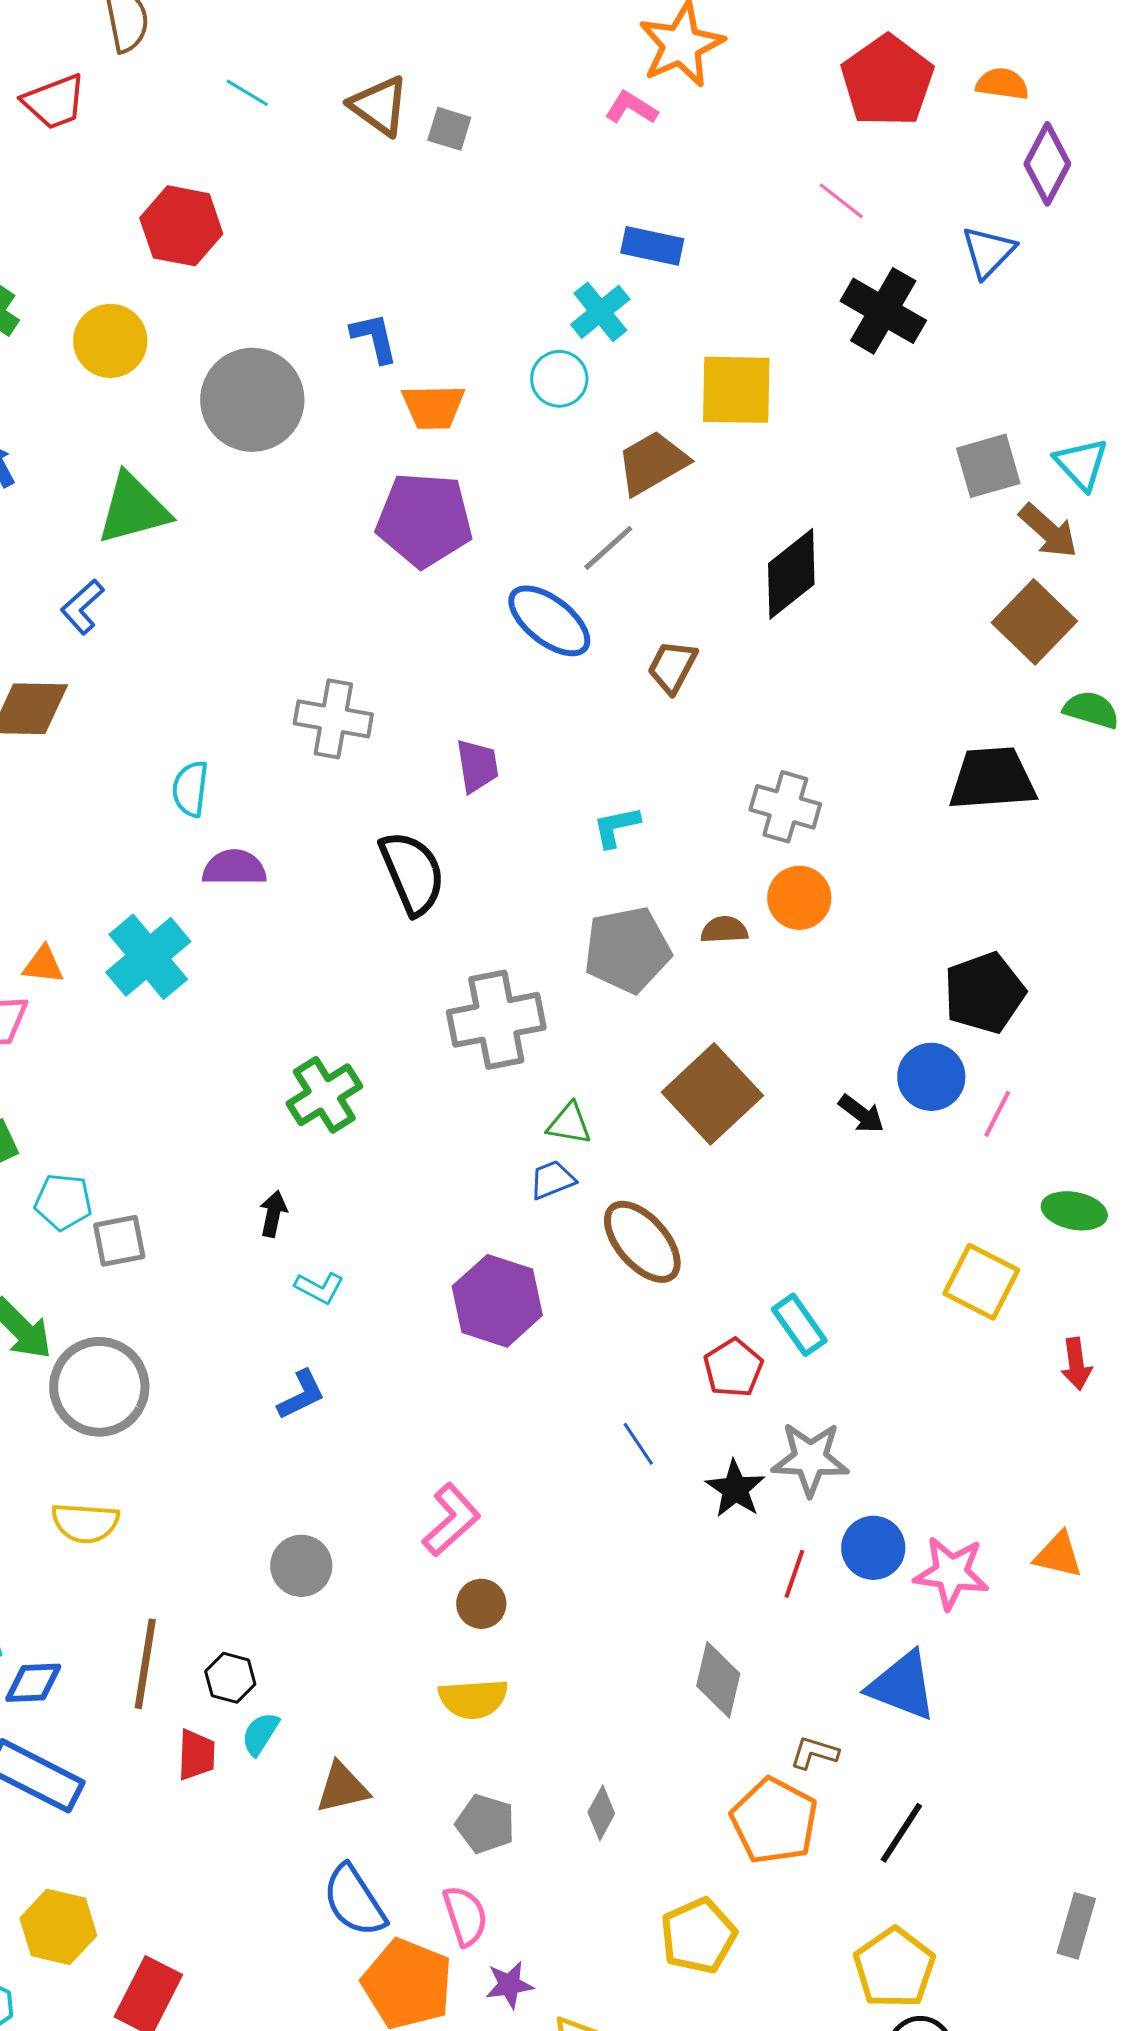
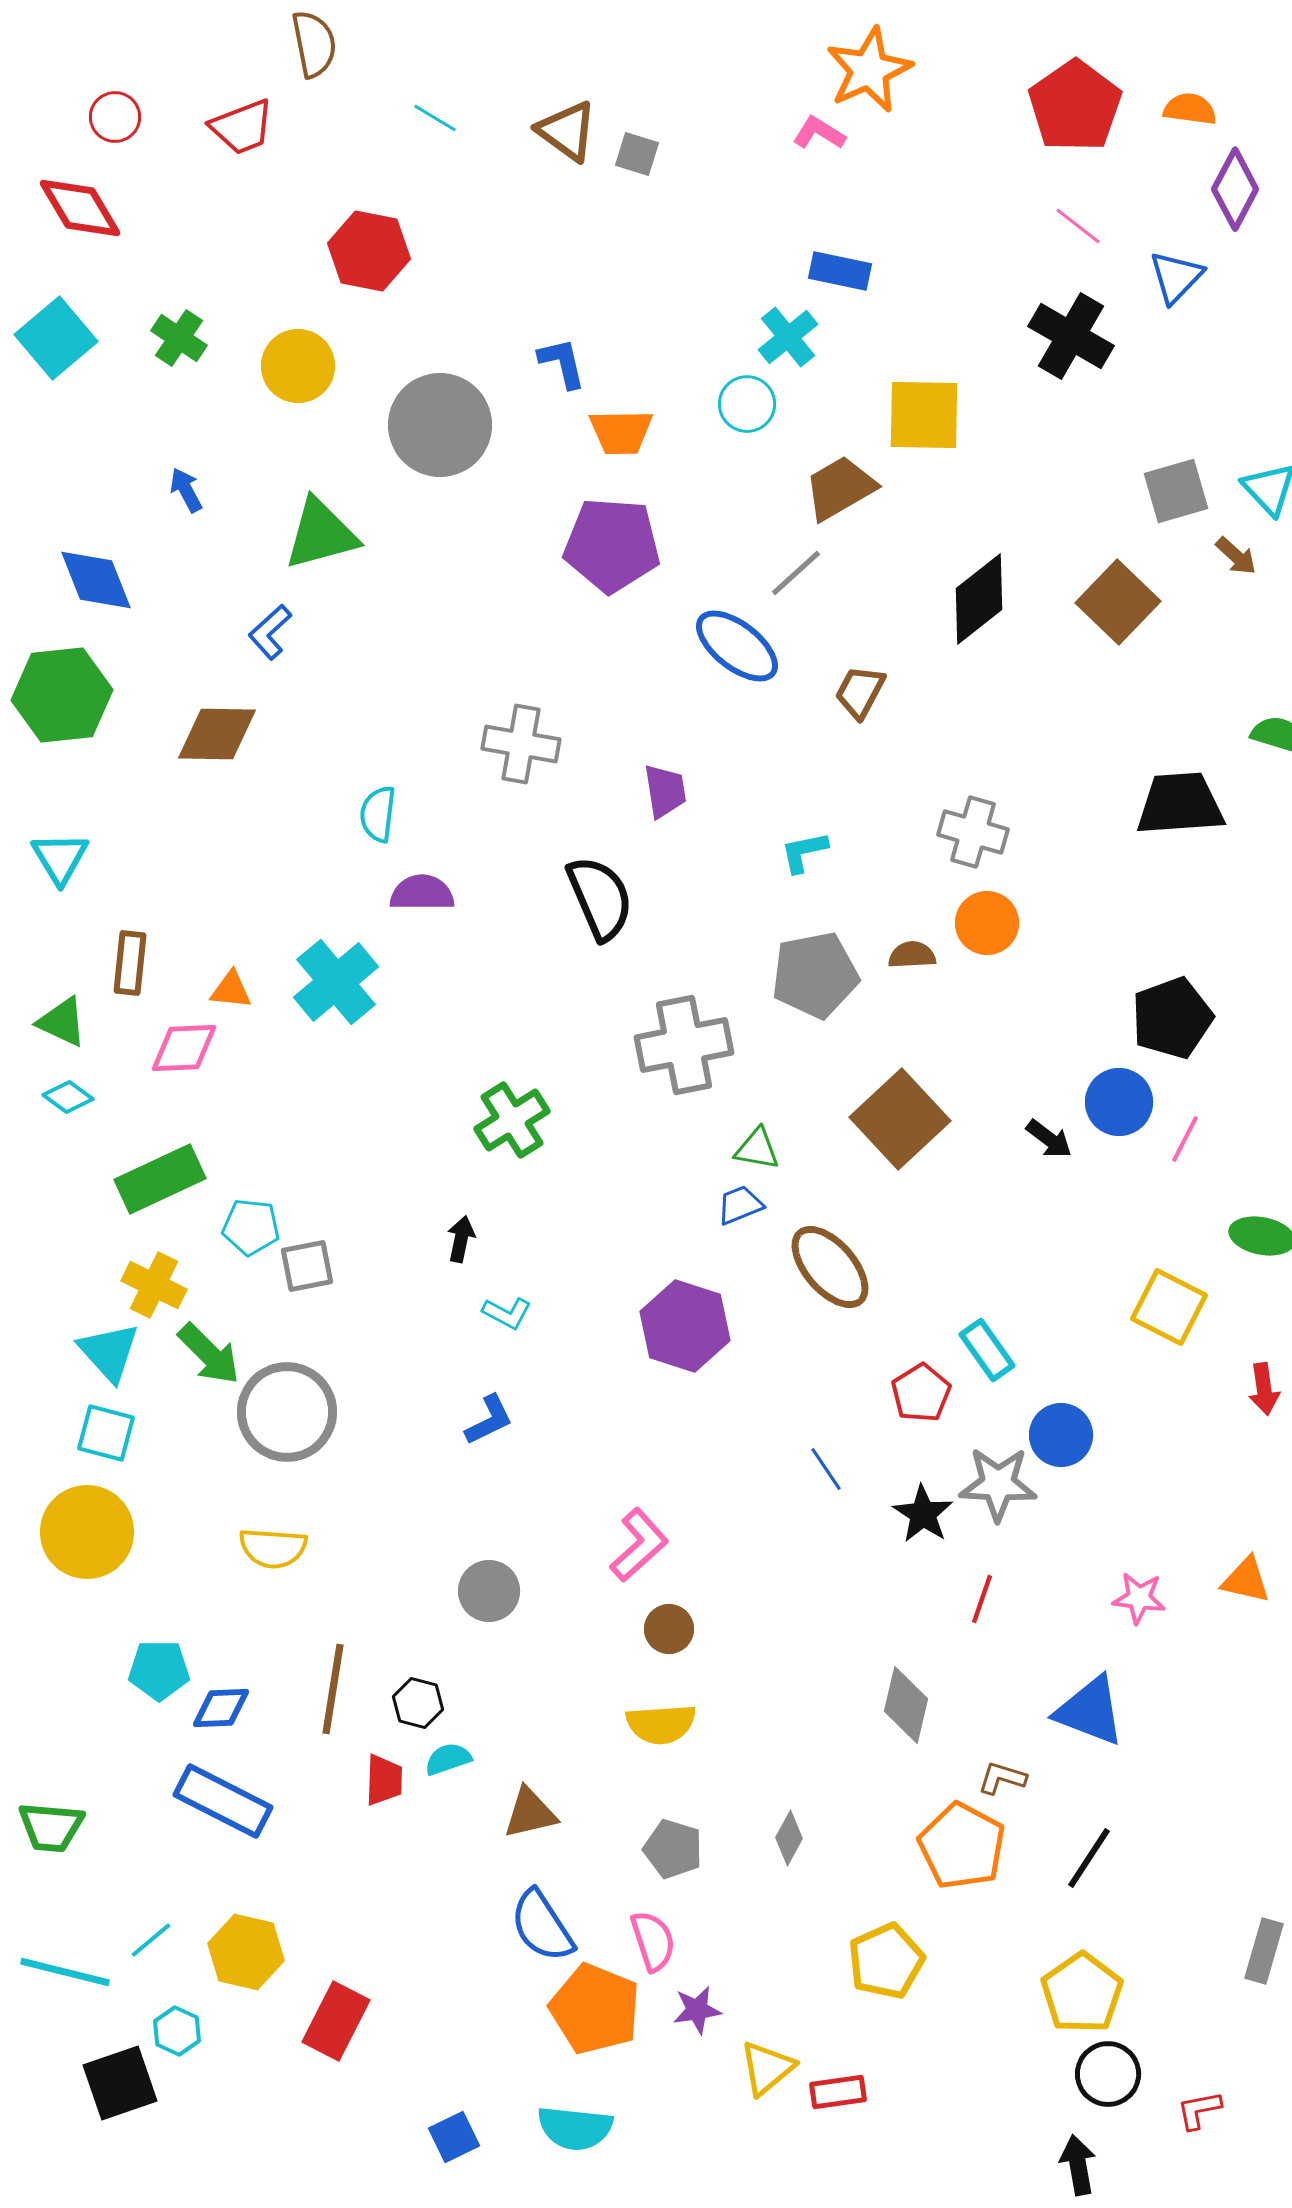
pink line: (841, 201) -> (1078, 226), moved
brown arrow: (1048, 531) -> (1236, 556), size x0.7
brown square: (1034, 622) -> (1118, 602), moved
blue circle: (873, 1548) -> (1061, 1435), moved
pink star: (951, 1573) -> (1139, 1598), size x0.7
cyan semicircle: (260, 1734) -> (448, 1759), turned 39

